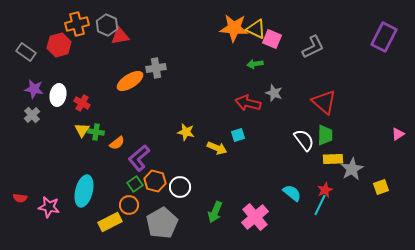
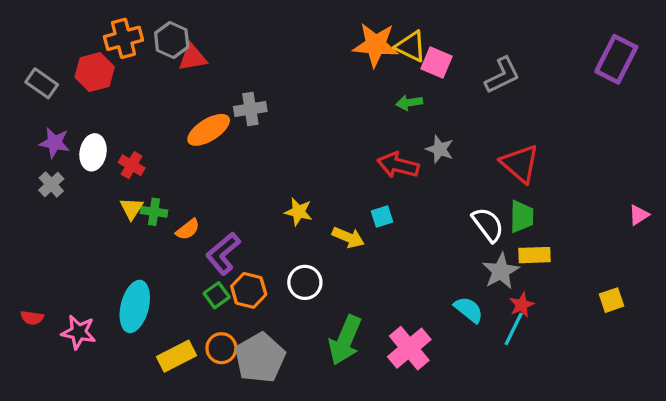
gray star: (352, 169) -> (501, 271), moved
white circle: (180, 187) -> (305, 282), moved
orange circle: (129, 205) -> (221, 348), moved
green arrow: (215, 212) -> (345, 340), size x1.4

